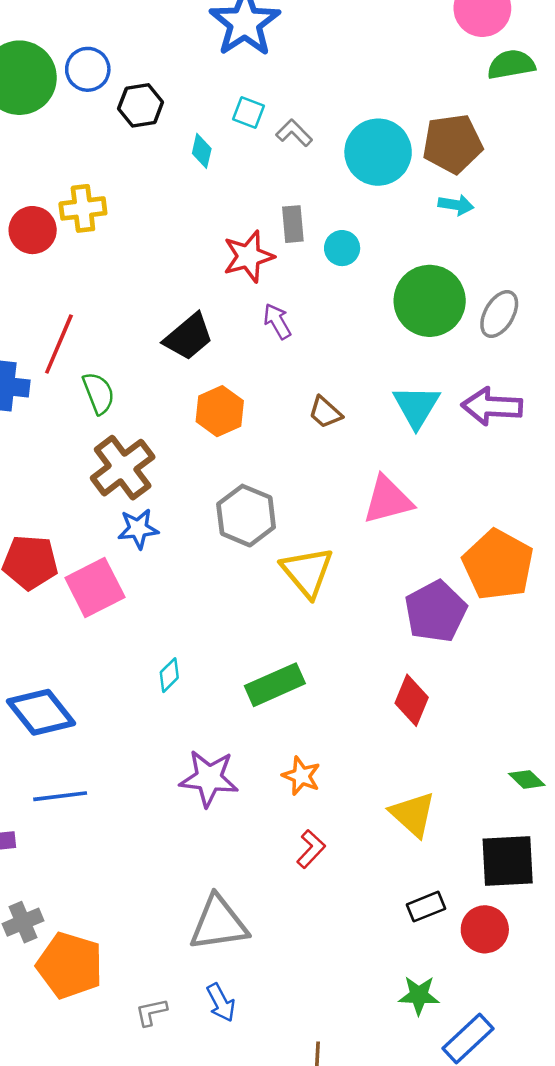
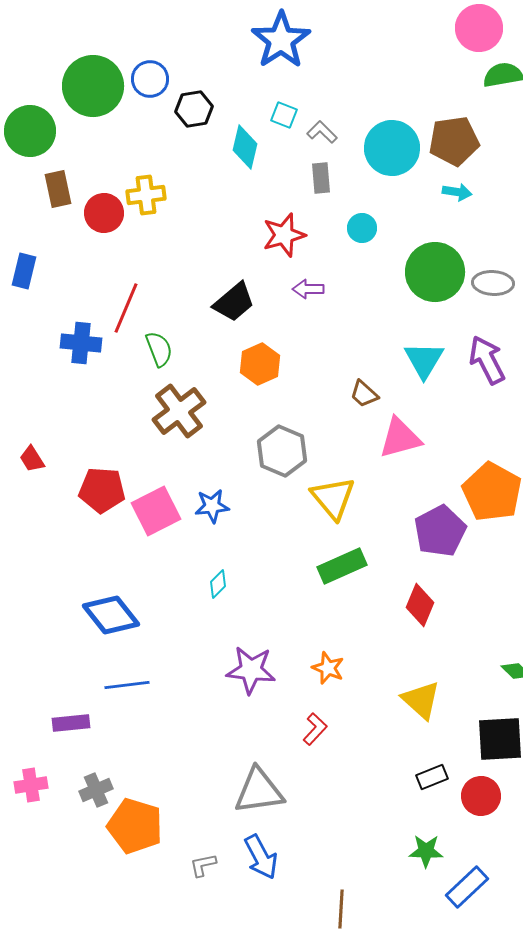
cyan diamond: (202, 151) -> (245, 147), size x1.5
gray rectangle: (293, 224) -> (321, 178), moved
gray ellipse: (499, 314) -> (493, 283), turned 63
purple arrow: (277, 321) -> (308, 289), turned -60
purple arrow: (492, 406) -> (487, 360), turned 60
brown trapezoid: (325, 412) -> (364, 394), moved
blue star: (138, 529) -> (212, 506), moved
green rectangle: (275, 685) -> (342, 566), moved
red L-shape: (311, 849) -> (315, 729), moved
blue arrow: (221, 1003) -> (261, 857), size x1.4

